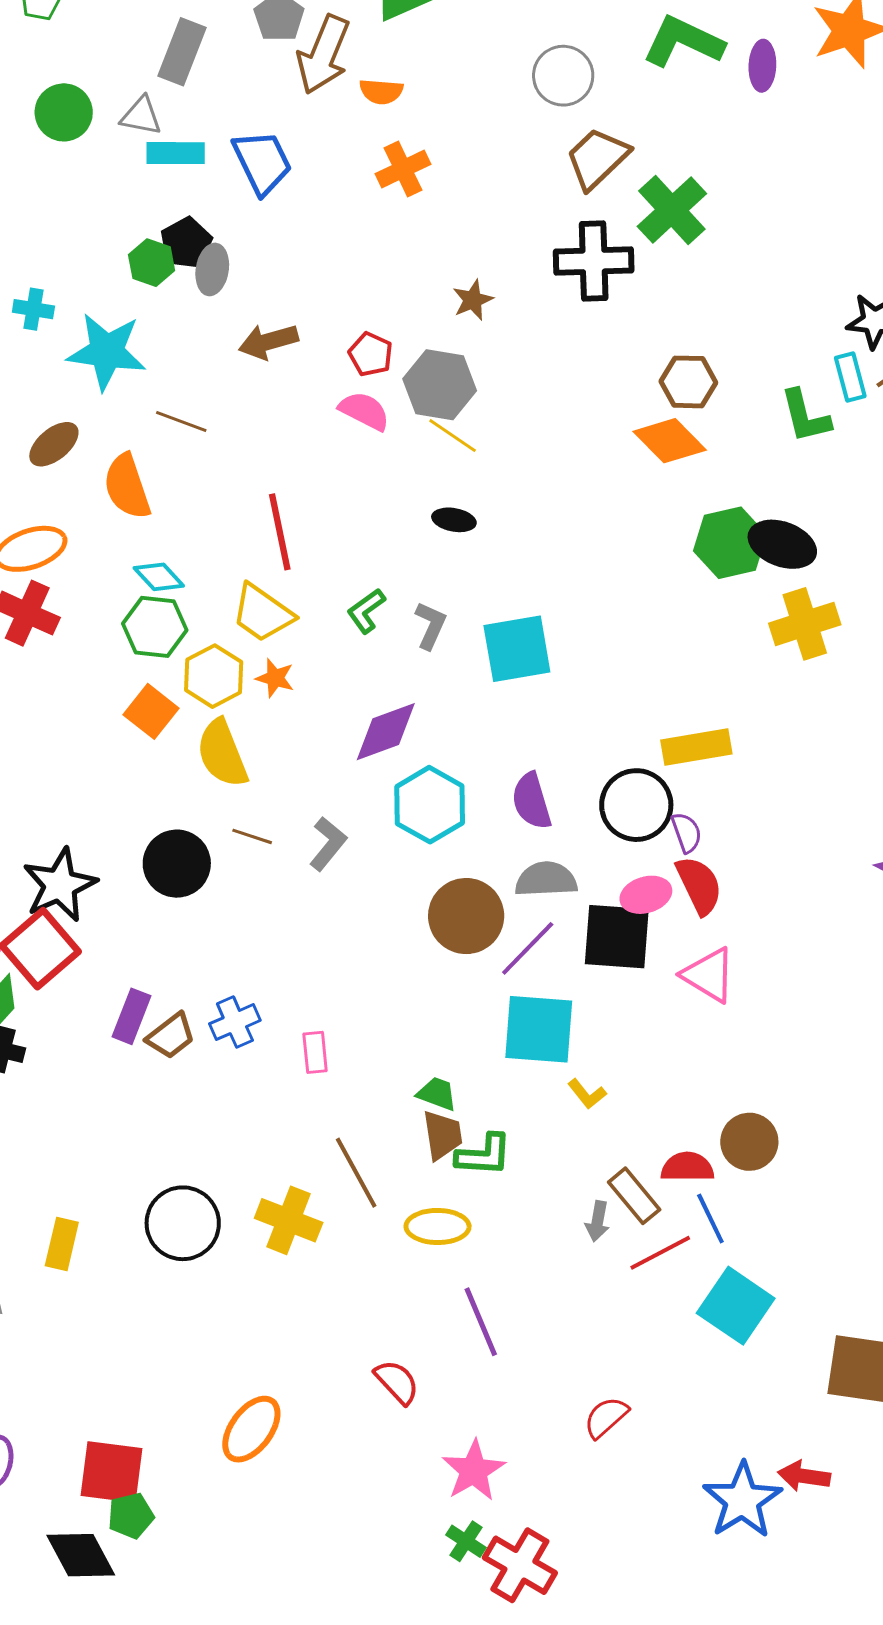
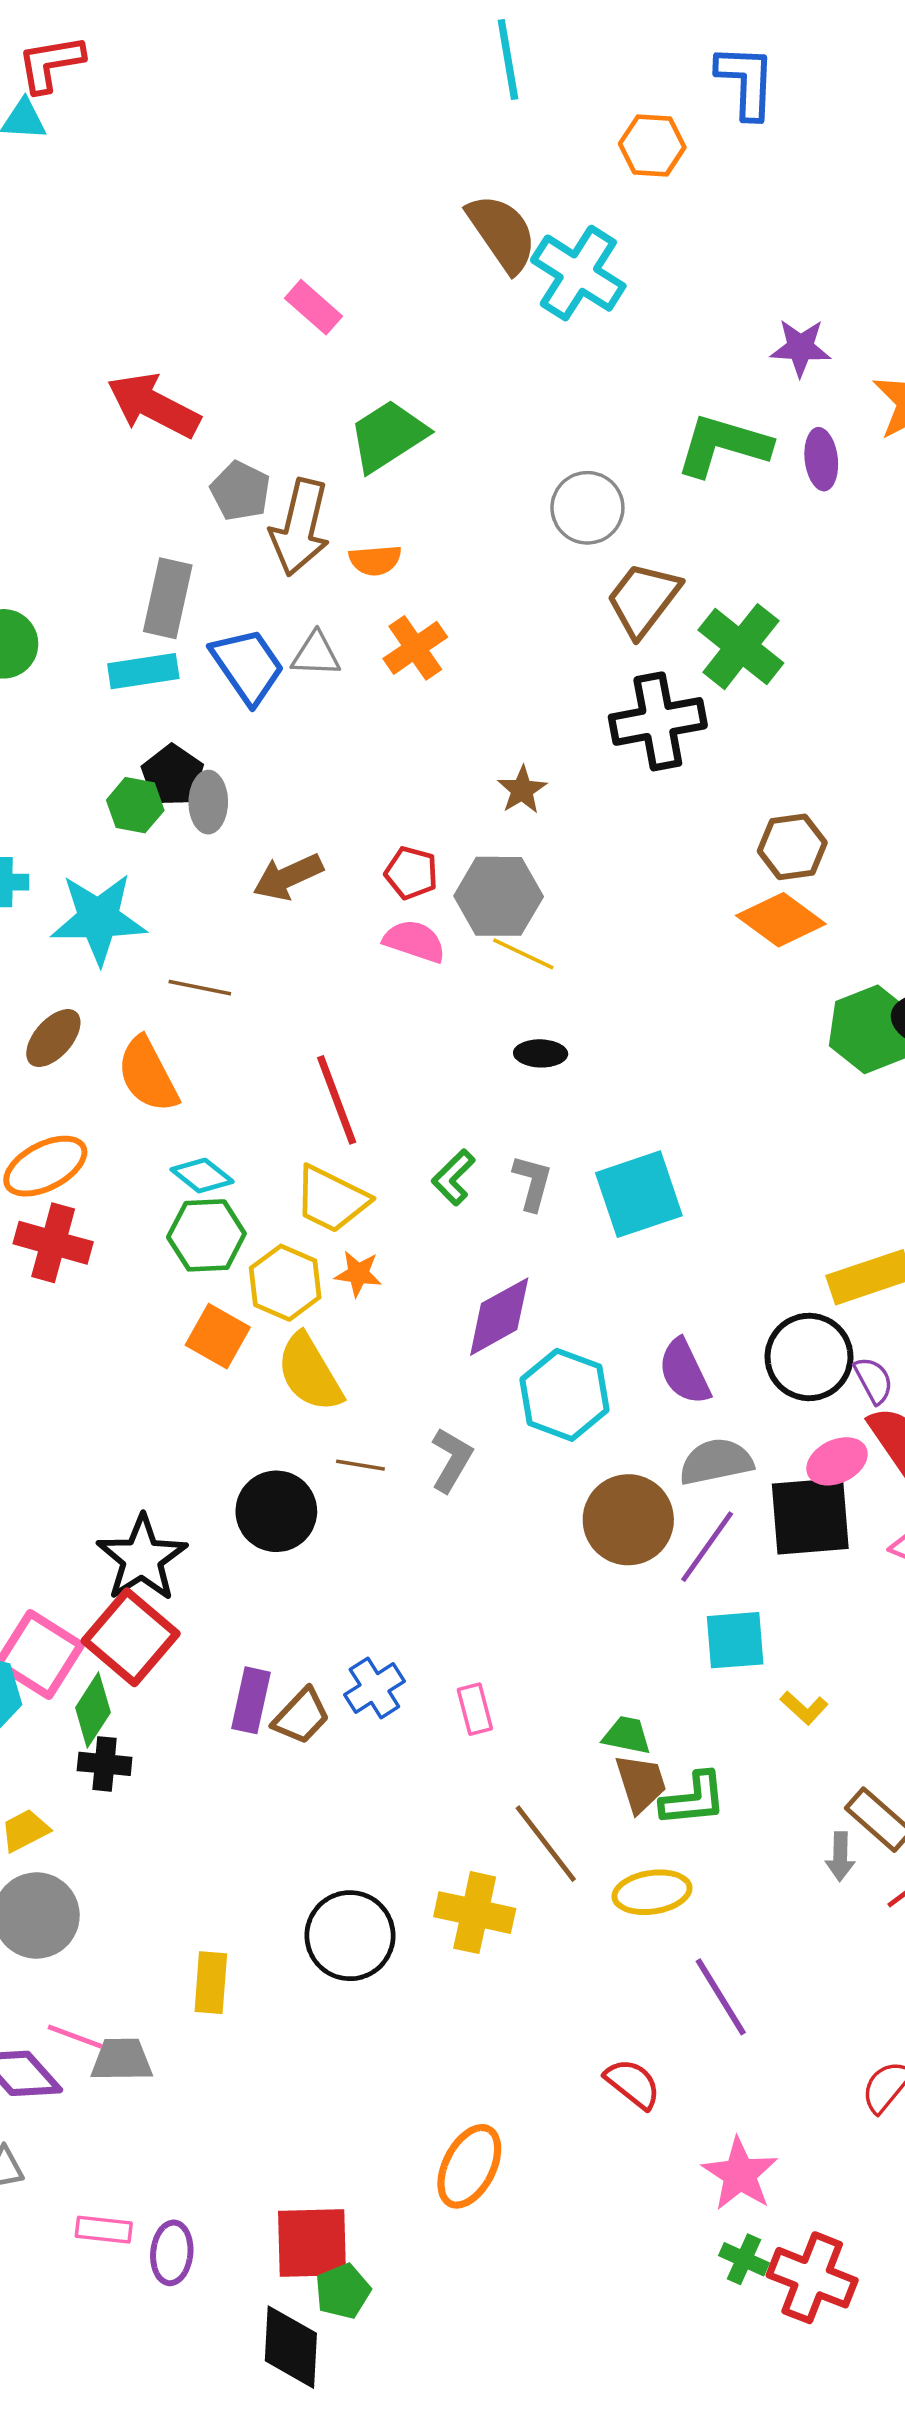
gray rectangle: (182, 52) -> (168, 598), moved
gray triangle: (141, 116) -> (316, 654), moved
cyan square: (539, 1029) -> (735, 1640), size x0.7
black diamond: (81, 1555) -> (291, 2347), turned 40

